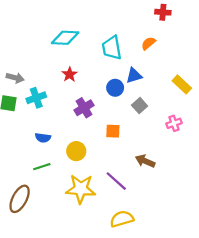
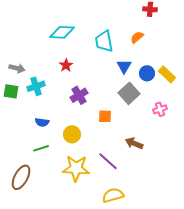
blue triangle: (134, 76) -> (124, 66), turned -42
blue circle: (115, 88) -> (147, 73), moved
gray square: (140, 106) -> (129, 93), size x1.5

